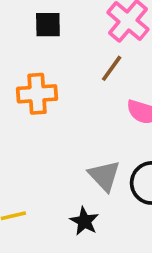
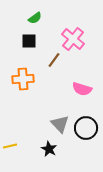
brown line: (112, 68) -> (54, 60), moved

